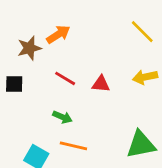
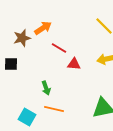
red line: (65, 78) -> (59, 48), moved
green arrow: (62, 117) -> (46, 88), turned 48

